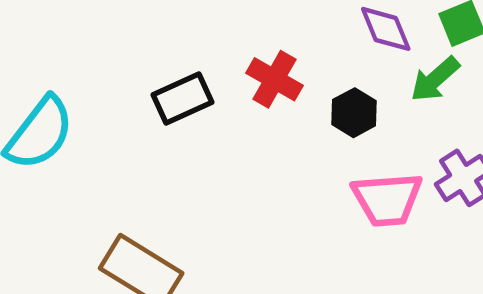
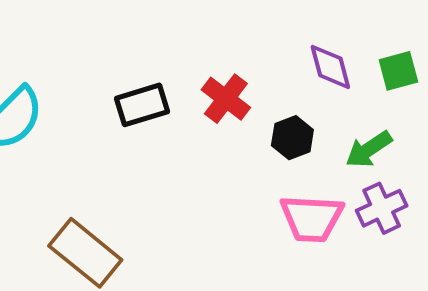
green arrow: (435, 79) -> (369, 149), moved

